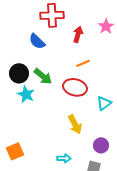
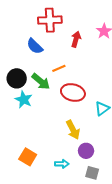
orange line: (83, 63) -> (59, 68), moved
purple circle: (101, 145) -> (86, 151), moved
orange square: (15, 151) -> (28, 157), moved, turned -36

